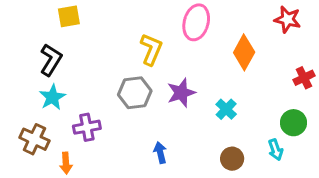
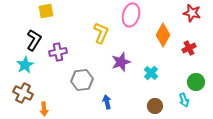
red cross: (304, 78) -> (189, 48), moved
gray hexagon: (135, 93) -> (82, 80), moved
cyan star: (52, 97) -> (25, 65), moved
purple cross: (87, 127) -> (58, 52), moved

